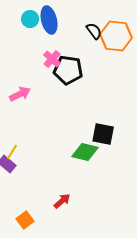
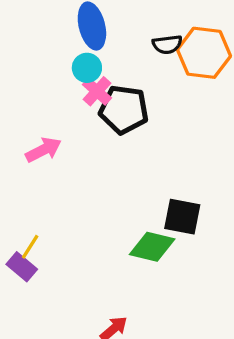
cyan circle: (30, 19) -> (87, 68), moved
black semicircle: (94, 31) -> (167, 44), turned 120

